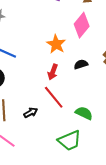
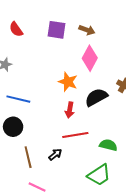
black semicircle: (81, 64) -> (96, 97), size x1.6
red line: (54, 97) -> (75, 135), turned -50

